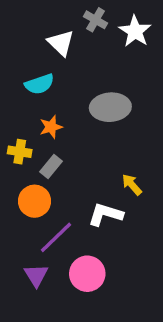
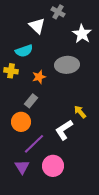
white star: (135, 31) -> (82, 34), moved
orange star: (51, 127) -> (39, 77), moved
yellow cross: (20, 152) -> (11, 71), moved
white L-shape: (105, 214) -> (64, 130), turned -50

